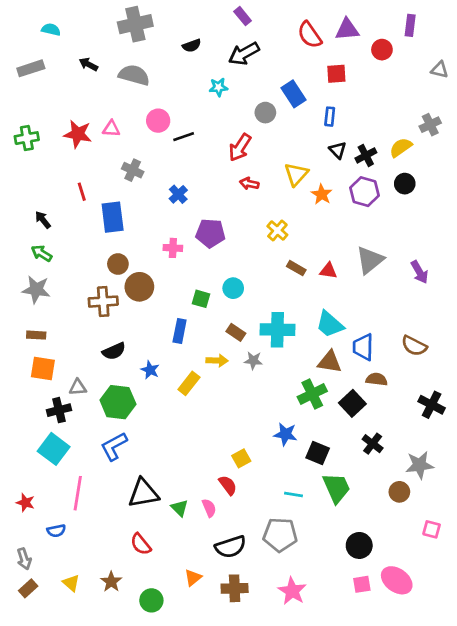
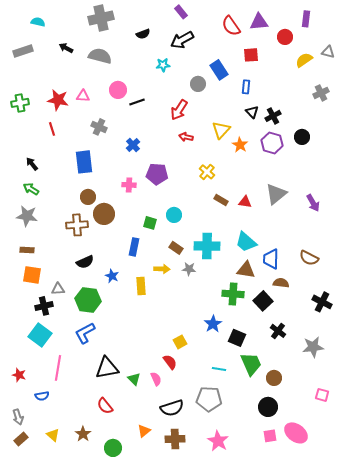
yellow semicircle: (401, 147) -> (304, 60), moved
red line: (82, 192) -> (52, 129), moved
yellow rectangle: (189, 383) -> (141, 286), turned -42
green cross: (312, 394) -> (233, 294), turned 30
blue star: (285, 434) -> (213, 324), turned 30
brown circle: (399, 492) -> (274, 378), moved

